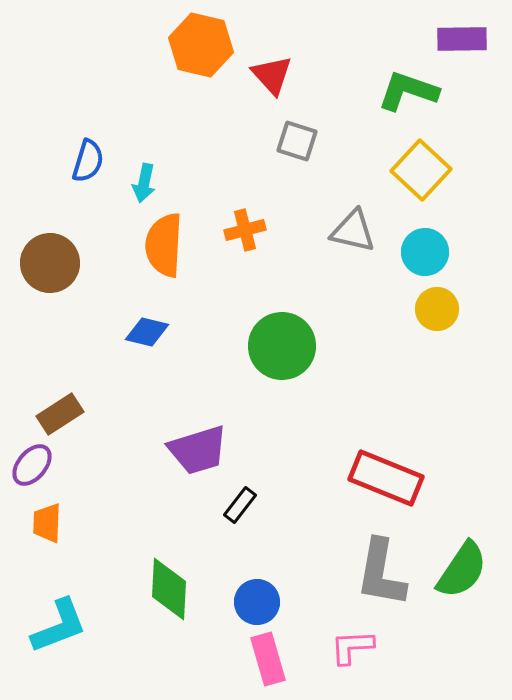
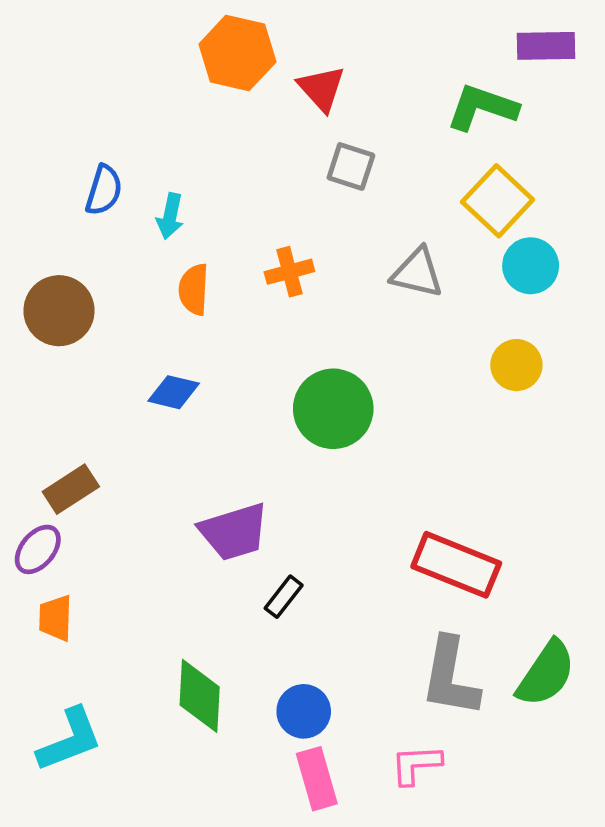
orange semicircle: (164, 245) -> (194, 289), size x0.7
cyan circle: (425, 252) -> (531, 266), moved

